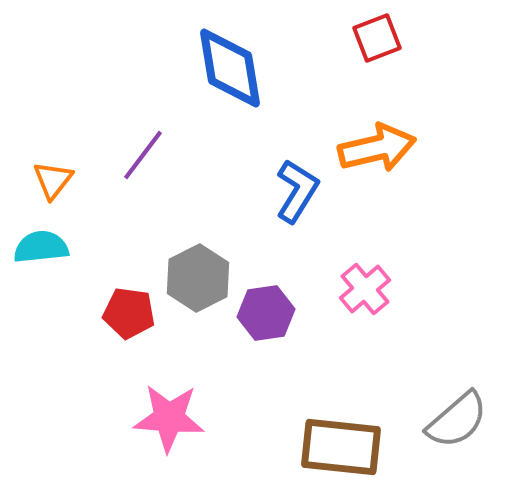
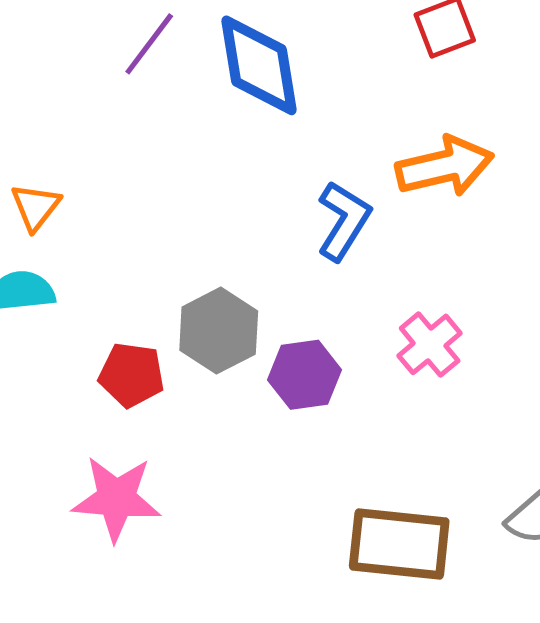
purple line: (143, 155) -> (149, 44), moved
pink star: (169, 418) -> (116, 499), moved

